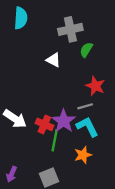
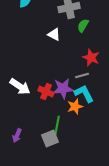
purple star: (64, 121) -> (63, 89), turned 30
green line: (55, 140) -> (57, 126), moved
orange star: (83, 155) -> (75, 107), moved

